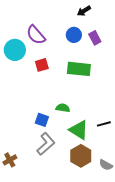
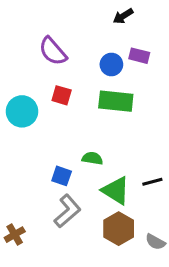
blue circle: (74, 35) -> (111, 64), moved
purple rectangle: (95, 38) -> (139, 56), turned -48
cyan circle: (15, 50) -> (22, 111), moved
red square: (42, 65) -> (62, 95), turned 32

